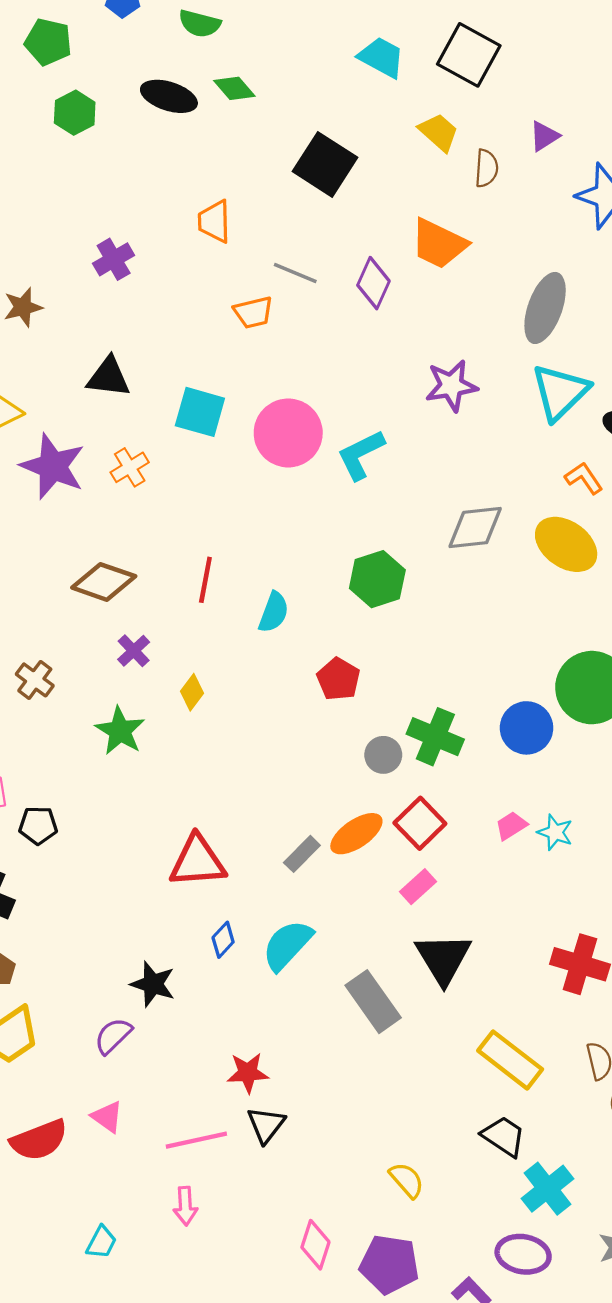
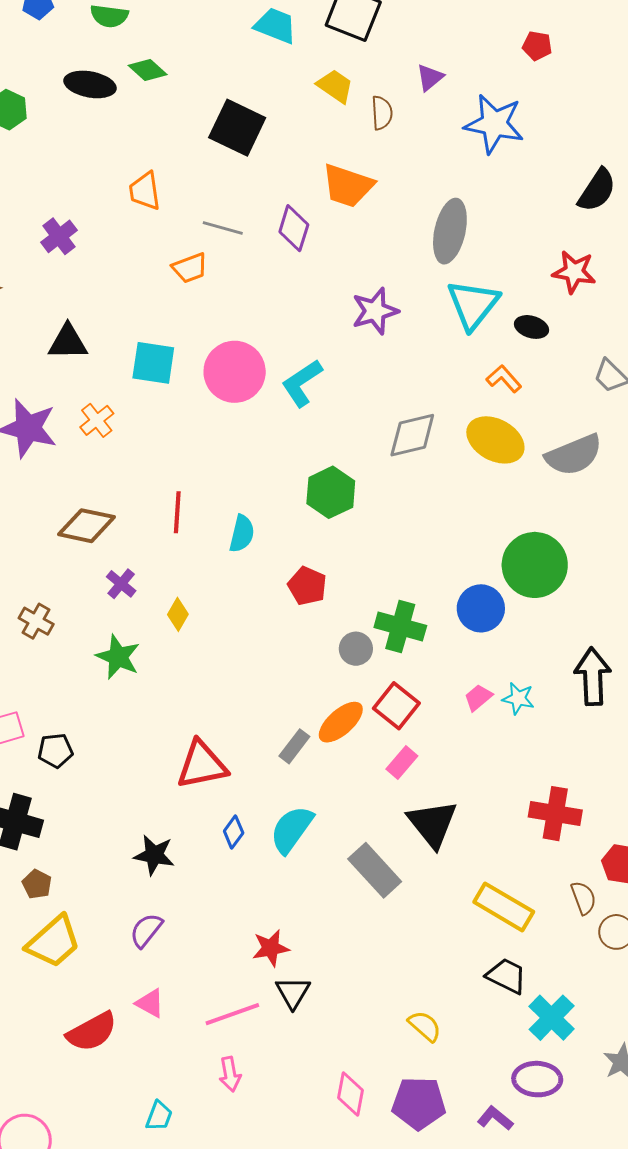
black star: (153, 984) -> (154, 855), moved

